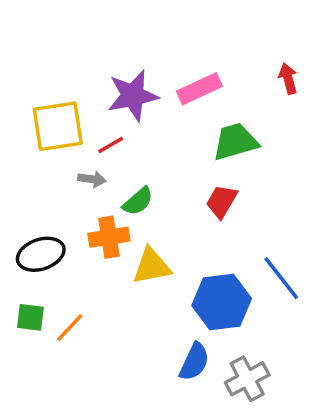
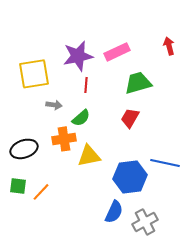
red line: (111, 145) -> (86, 85), moved, turned -56
blue line: (281, 278) -> (165, 163), turned -40

